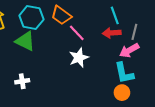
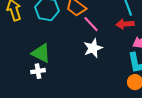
green triangle: (25, 41) -> (41, 53), moved

